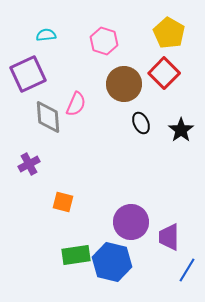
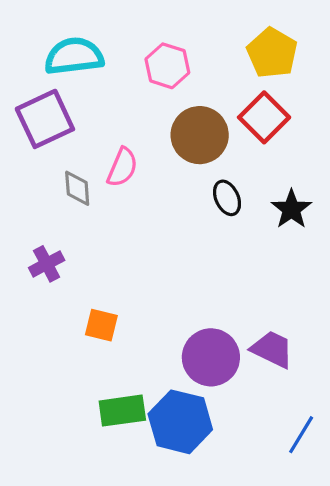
cyan semicircle: (46, 35) -> (74, 56), size x1.8
gray diamond: (48, 117) -> (77, 188), size x0.7
purple trapezoid: (169, 237) -> (272, 349), moved, turned 116

